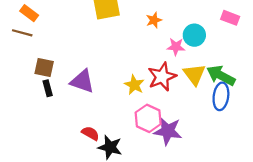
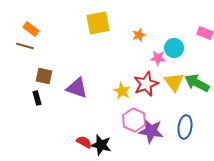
black rectangle: (48, 88) -> (37, 98), moved
blue ellipse: (221, 96) -> (185, 127), moved
red semicircle: (90, 133) -> (84, 142), moved

